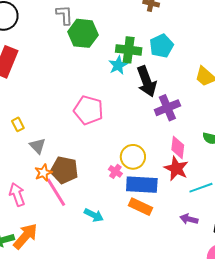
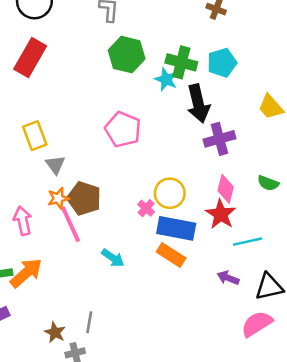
green hexagon: (83, 33) -> (127, 55), moved
cyan star: (118, 65) -> (166, 79), turned -30
yellow rectangle: (18, 124) -> (35, 136), size x1.6

